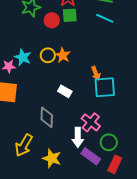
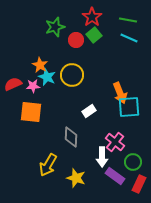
green square: (70, 15) -> (94, 35), turned -35
yellow circle: (48, 55) -> (72, 75), size x1.5
orange star: (63, 55) -> (40, 65), moved
orange arrow: (96, 73) -> (120, 93), size x1.5
white rectangle: (65, 91) -> (89, 111), turned -64

